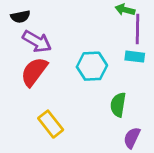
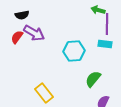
red semicircle: (34, 72) -> (17, 37), moved, size x0.6
green semicircle: (118, 105) -> (93, 79), turned 30

